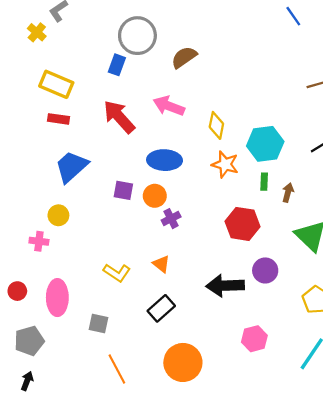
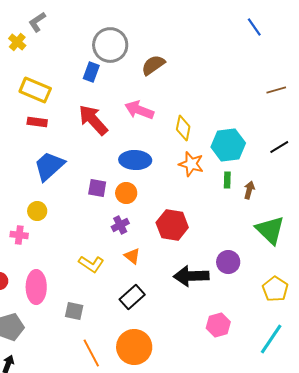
purple cross: (171, 219) -> (120, 225), moved
red hexagon: (242, 224) -> (172, 225), moved
orange circle: (183, 362) -> (134, 347), moved

